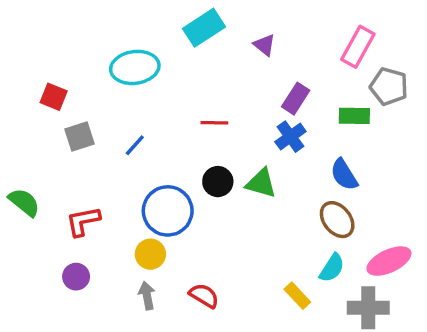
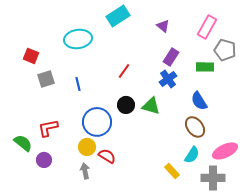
purple triangle: (264, 45) -> (163, 26), moved
red line: (214, 123) -> (124, 71), turned -56
blue line: (135, 145) -> (78, 84), turned -56
green semicircle: (24, 202) -> (23, 143), moved
red semicircle: (204, 296) -> (107, 156), moved

